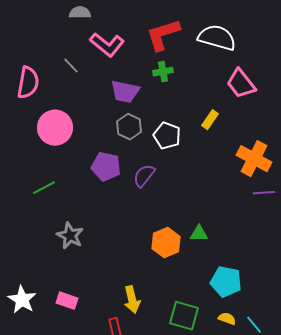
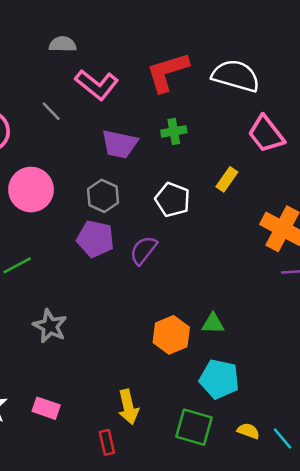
green cross: (163, 72) -> (174, 131), moved
gray hexagon: (129, 127) -> (103, 196), moved
cyan pentagon: (226, 282) -> (219, 379), moved

